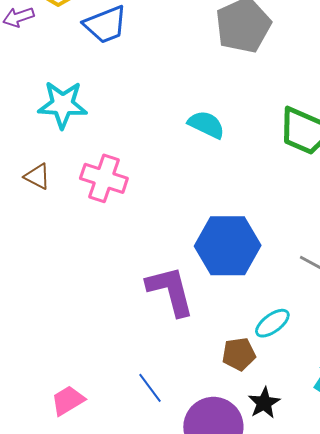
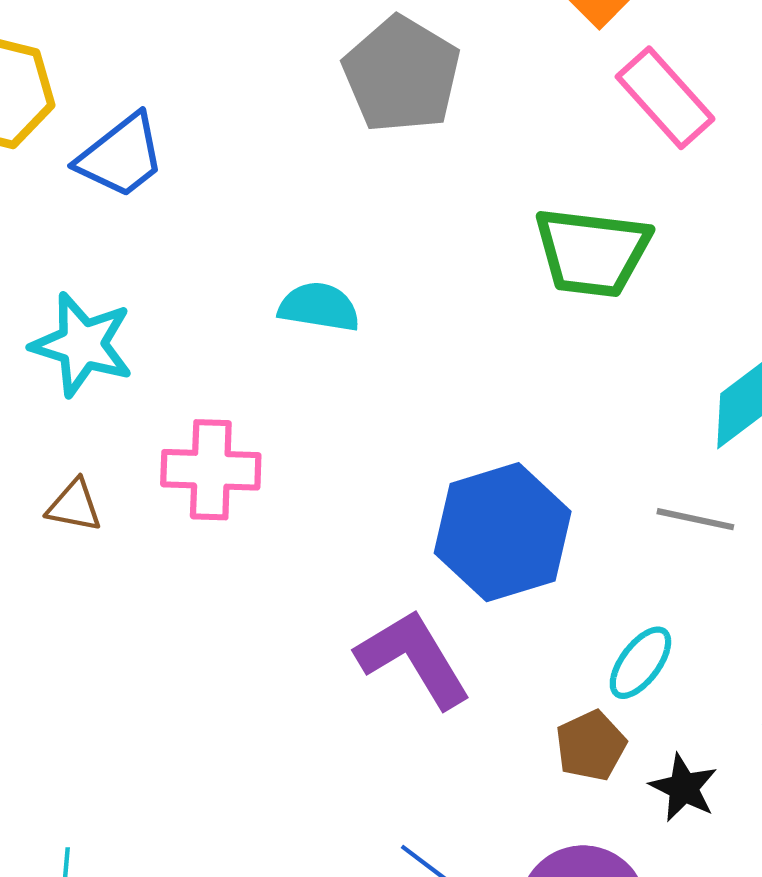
cyan star: (63, 105) -> (82, 345), turned 30
cyan semicircle: (206, 125) -> (319, 307), moved
black star: (264, 403) -> (684, 788), moved

